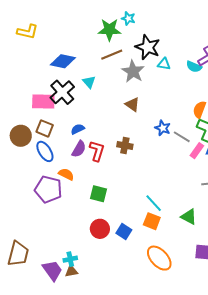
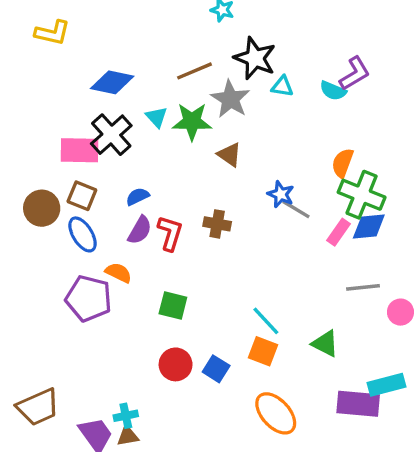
green star: (109, 30) -> (192, 122), moved
gray line: (182, 137) -> (296, 209), moved
brown trapezoid: (18, 254) -> (38, 407), turned 52

